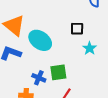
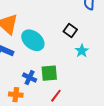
black square: (77, 29) -> (70, 31), turned 32

